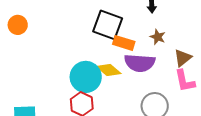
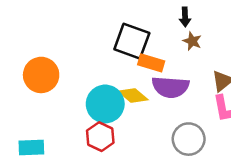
orange circle: (18, 25) -> (41, 75), moved, size x1.5
brown star: (158, 37) -> (192, 41), moved

